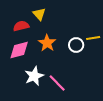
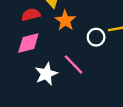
orange star: (47, 43) -> (65, 21), moved
pink line: (57, 83) -> (74, 64), moved

